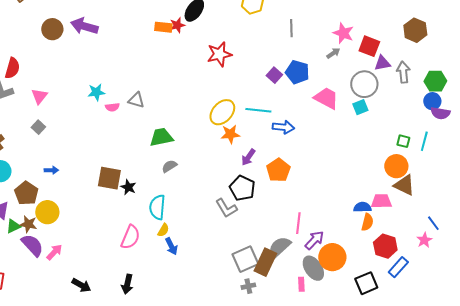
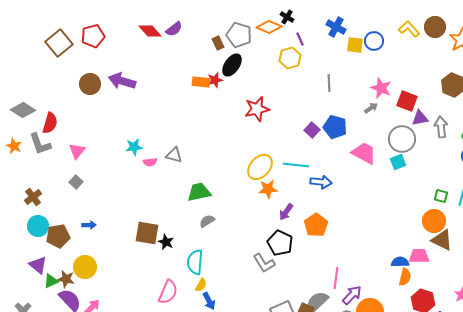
brown pentagon: (26, 193) -> (58, 236), moved, turned 30

